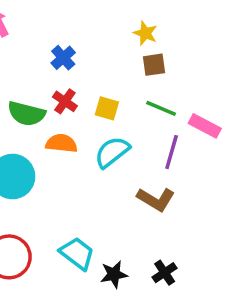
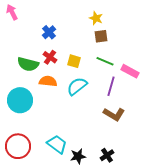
brown L-shape: (156, 199) -> (114, 114), moved

